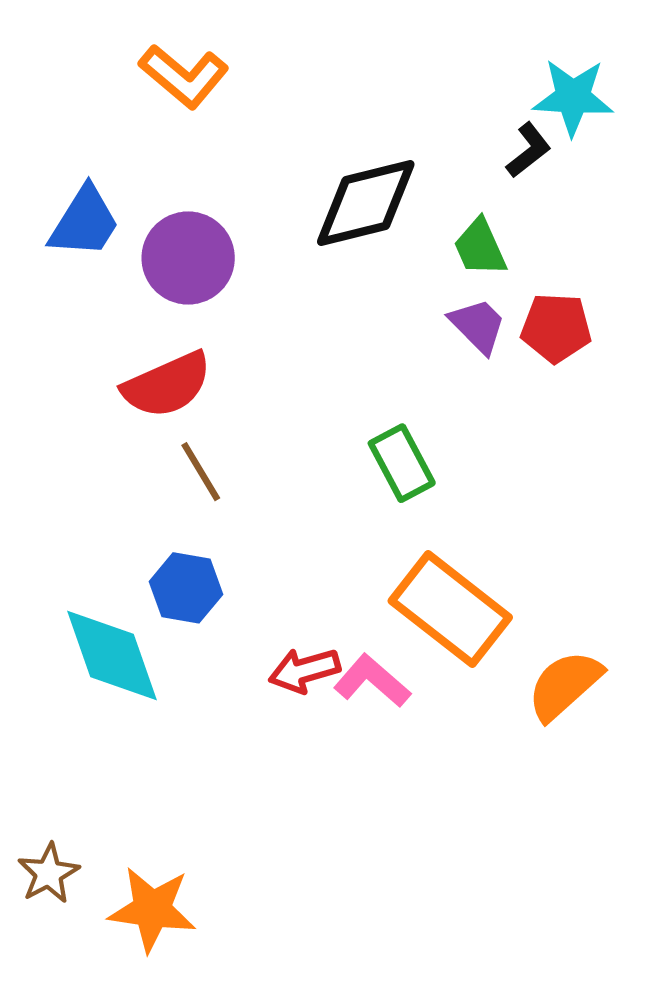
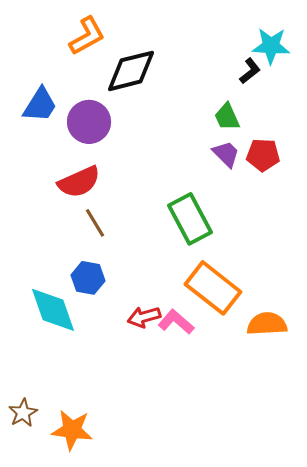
orange L-shape: (184, 76) -> (87, 36), turned -69
black diamond: (366, 203) -> (131, 71), moved
green rectangle: (402, 463) -> (190, 219), size x1.4
orange semicircle: (565, 685) -> (267, 324), turned 39

